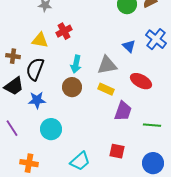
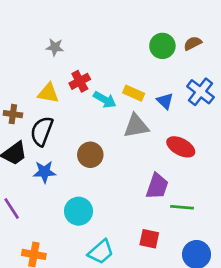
cyan arrow: (76, 64) -> (105, 100), moved, turned -72
yellow rectangle: (106, 89) -> (134, 93), moved
green line: (152, 125) -> (182, 207), moved
cyan circle: (51, 129) -> (78, 211), moved

